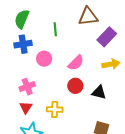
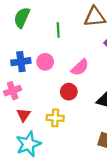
blue cross: (23, 44) -> (21, 62), moved
red circle: (75, 86) -> (69, 92), moved
pink cross: (27, 87) -> (13, 91), moved

